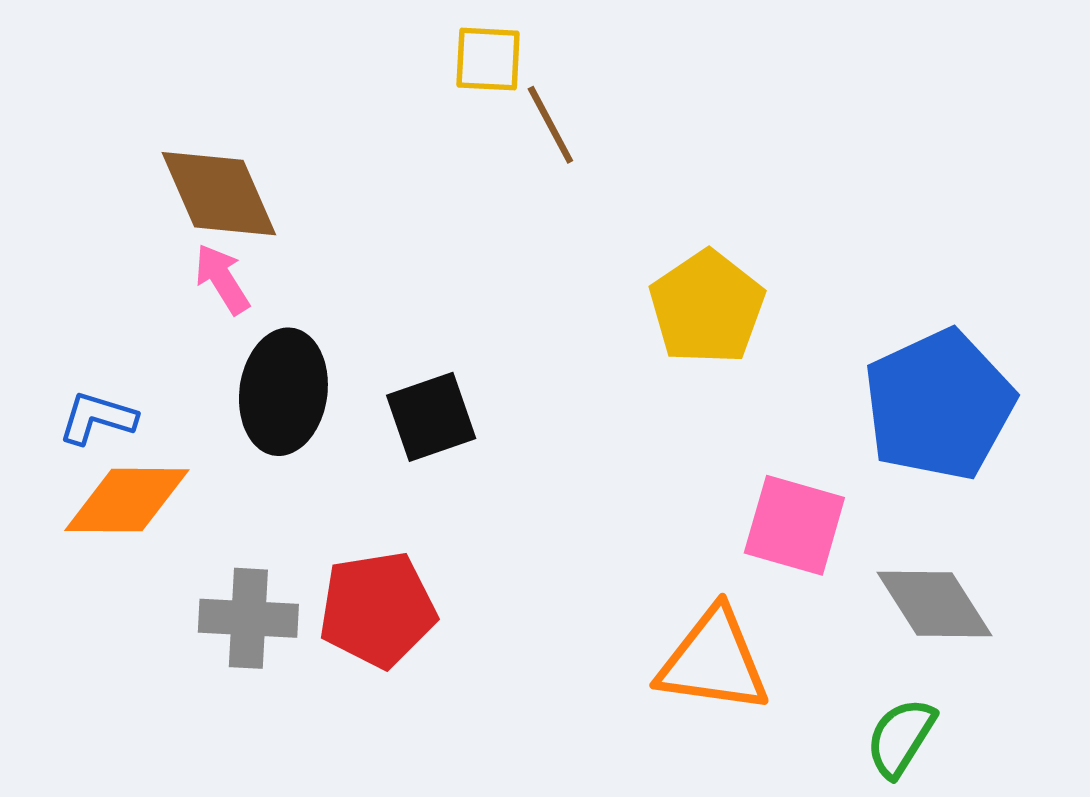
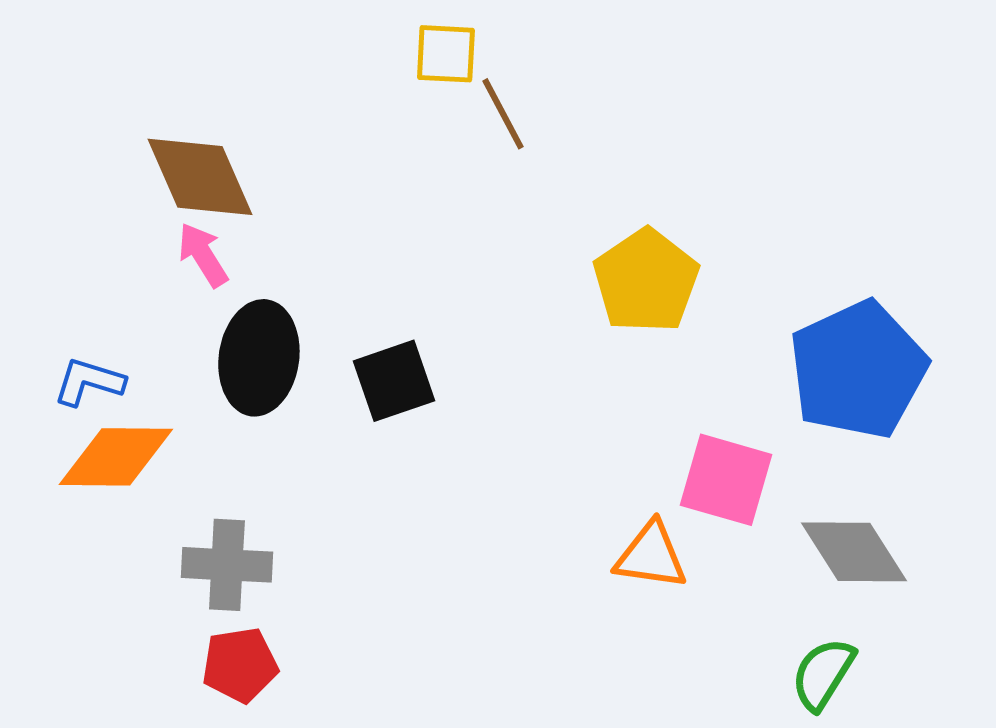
red pentagon: (378, 610) -> (240, 665), moved, size x0.7
orange triangle: (713, 661) -> (651, 556), moved, size x0.7

